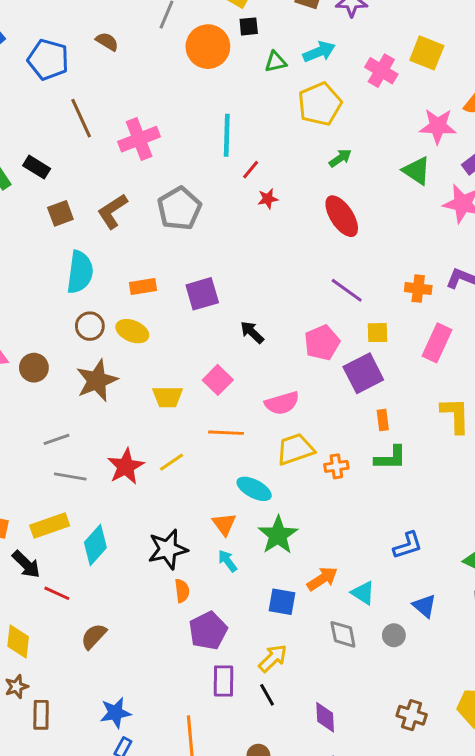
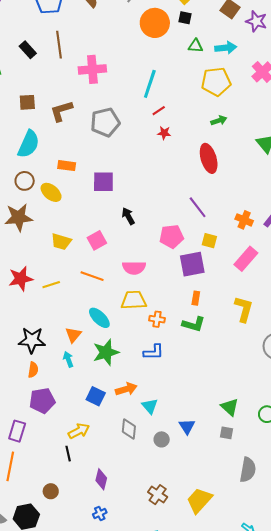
black rectangle: (37, 167) -> (28, 50), moved
blue L-shape: (408, 545) -> (154, 352), moved
purple rectangle: (223, 681) -> (17, 431), moved

